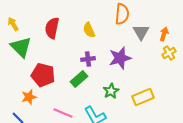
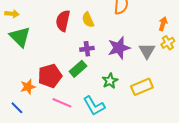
yellow arrow: (13, 24) -> (12, 14), turned 128
red semicircle: (52, 28) -> (63, 21), moved
gray triangle: (141, 32) -> (147, 51), moved
red pentagon: (43, 75) -> (50, 76), moved, turned -30

